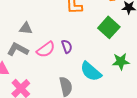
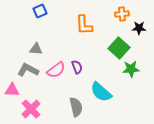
green star: (121, 61) -> (131, 69), moved

